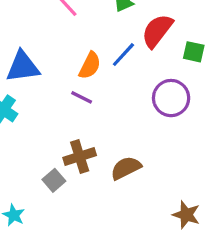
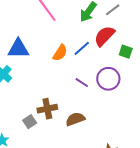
purple line: (82, 97) -> (82, 83), moved

